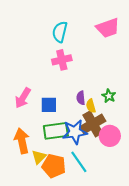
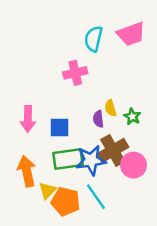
cyan semicircle: (60, 32) -> (93, 39), moved
pink arrow: (23, 98) -> (28, 119), turned -30
yellow semicircle: (91, 106) -> (110, 108), moved

